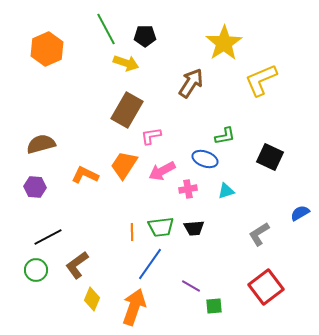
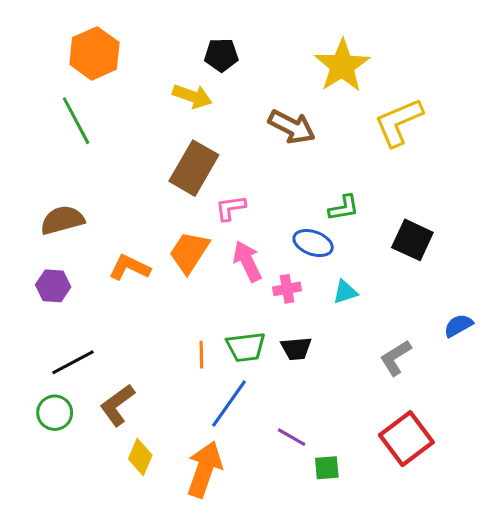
green line: (106, 29) -> (76, 121), moved
orange hexagon: (47, 49) -> (94, 53), moved
brown arrow: (191, 83) -> (292, 127), turned 84
pink arrow: (162, 171) -> (247, 261), turned 92

